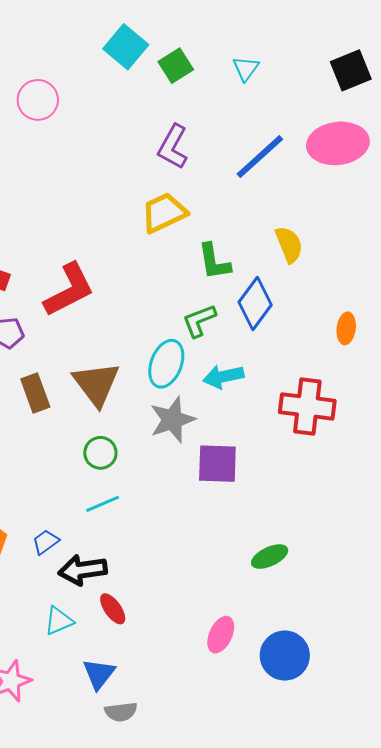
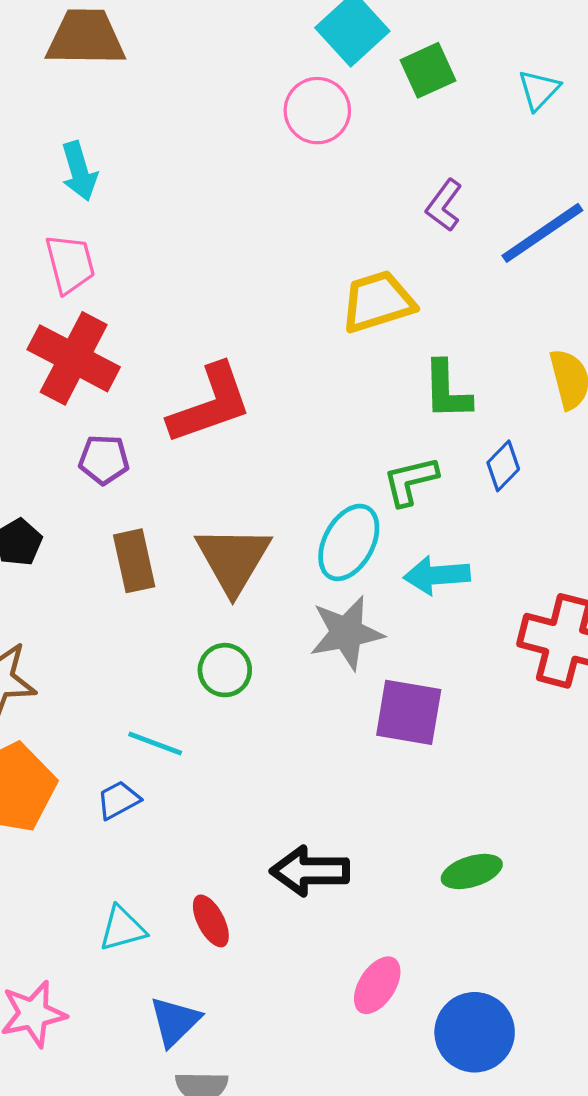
pink circle: (38, 100) -> (317, 111), moved
purple L-shape: (173, 147) -> (444, 205), moved, size x0.7
blue diamond: (255, 304) -> (503, 466), size x0.6
cyan line: (103, 504) -> (155, 743), moved, turned 36
black arrow: (83, 570) -> (310, 871), moved

